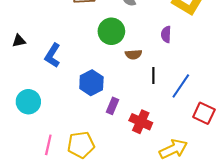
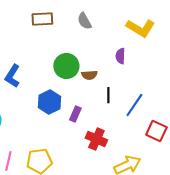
green circle: (111, 31) -> (66, 66), moved
purple rectangle: (112, 106) -> (75, 114), moved

